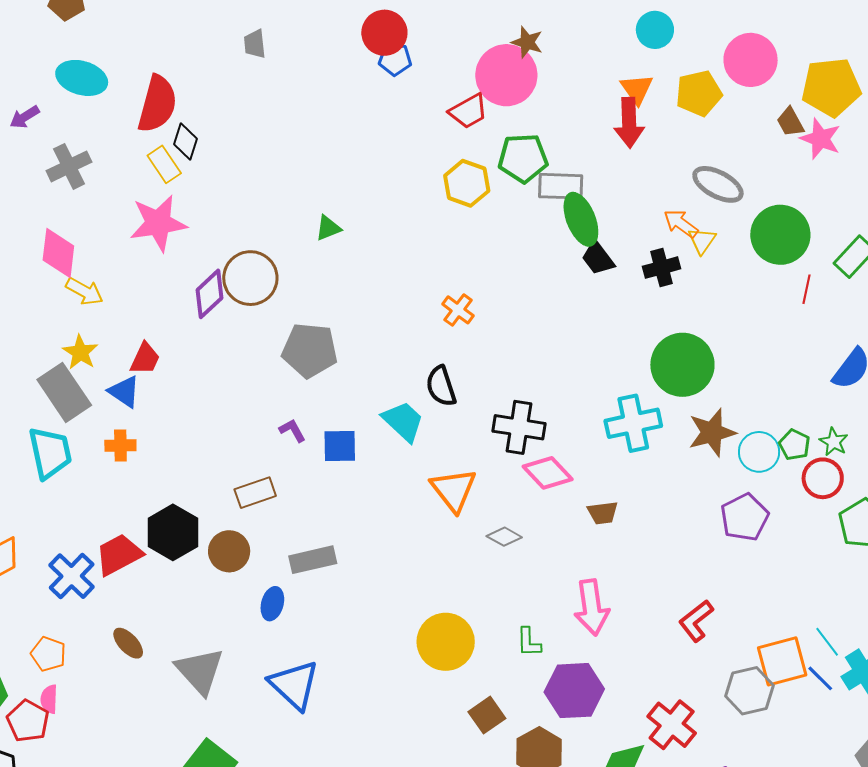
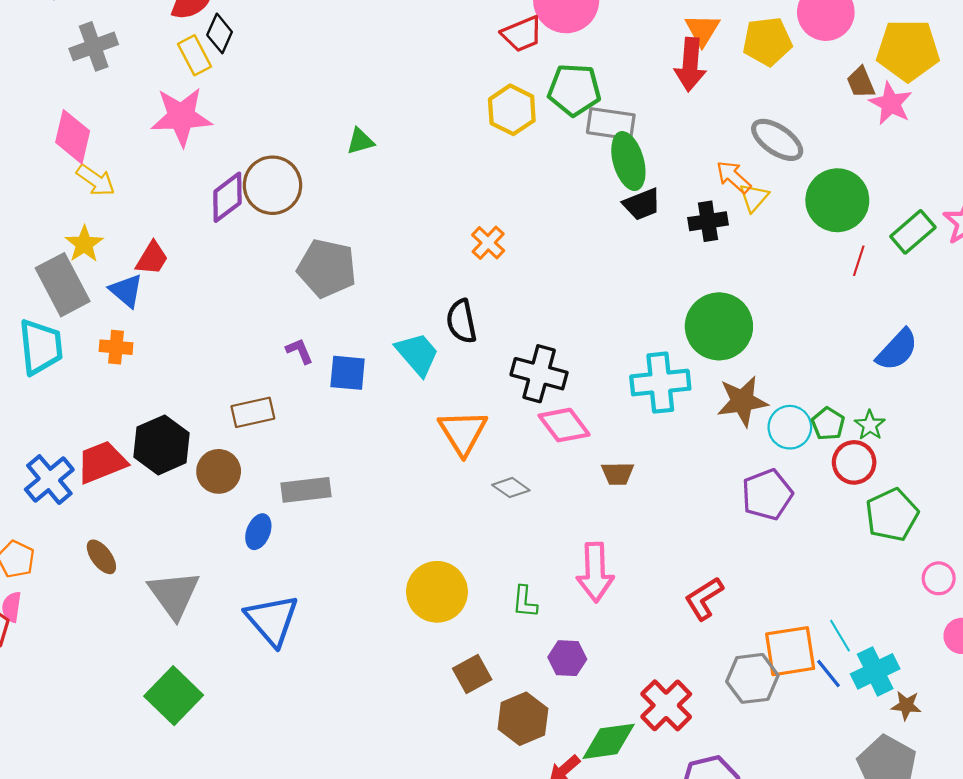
black trapezoid: (598, 258) -> (642, 204), turned -81
purple hexagon: (574, 691) -> (567, 658), size x0.6

